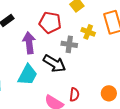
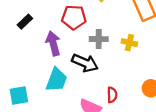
yellow cross: (88, 32) -> (129, 43), moved

